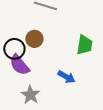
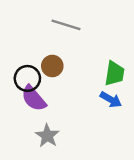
blue arrow: (66, 77) -> (111, 100), moved

